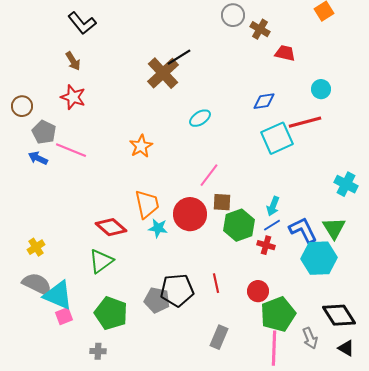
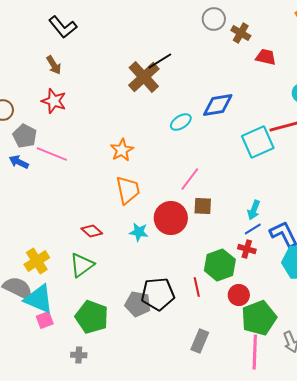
blue diamond: (264, 101) -> (218, 105), moved, size x1.4
orange trapezoid: (147, 204) -> (128, 190), moved
green hexagon: (239, 225) -> (220, 265), moved
red diamond: (111, 227) -> (92, 231), size x0.7
yellow cross: (36, 247) -> (37, 261), moved, size x1.4

